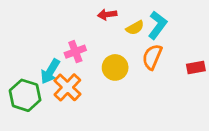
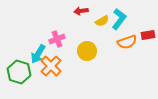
orange semicircle: (152, 57) -> (127, 42), moved, turned -132
red rectangle: (196, 67) -> (148, 35), moved

